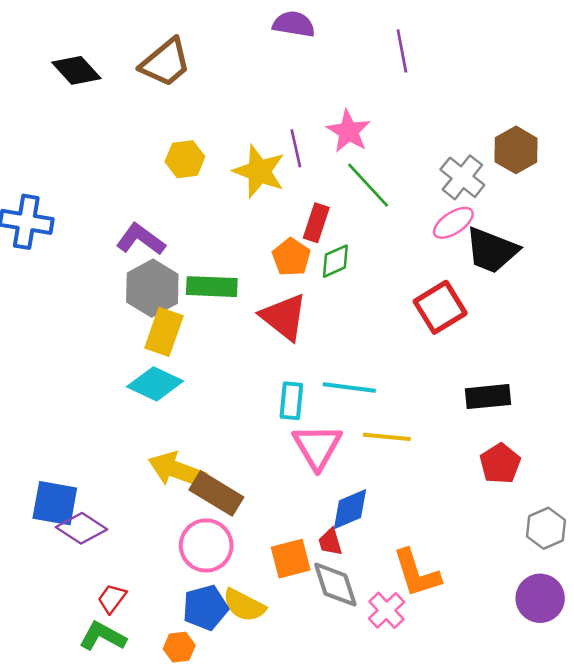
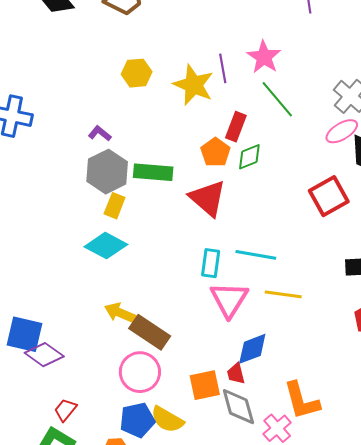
purple L-shape: (141, 239) -> (100, 133), size x0.6
yellow rectangle: (164, 332) -> (115, 206), size x0.7
yellow arrow: (177, 470) -> (120, 313), size x0.7

